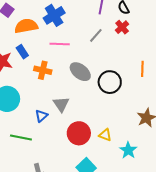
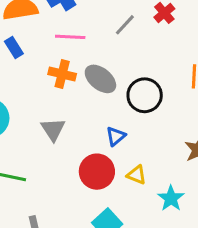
orange cross: (43, 70) -> (62, 74), moved
gray triangle: (61, 104) -> (53, 129), moved
blue triangle: (41, 116) -> (116, 136), moved

